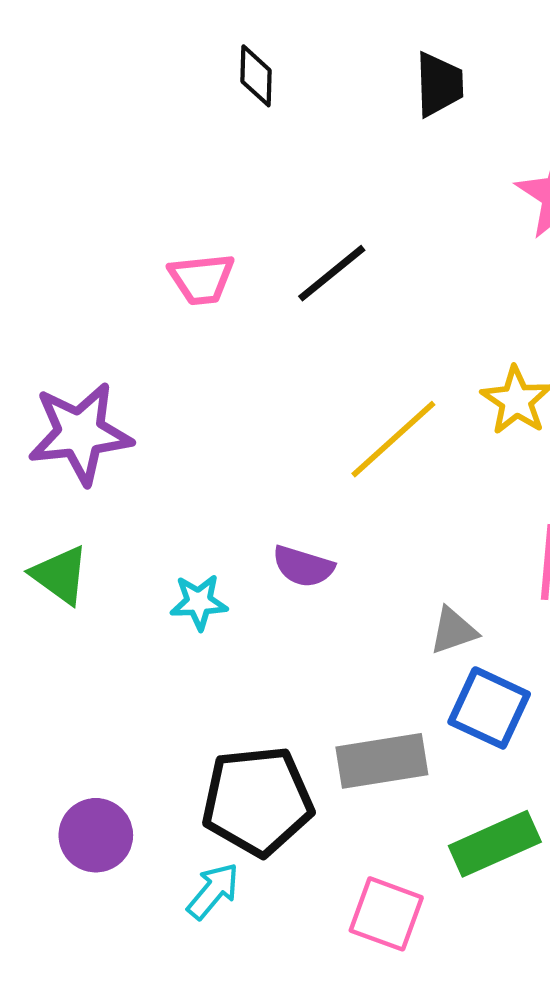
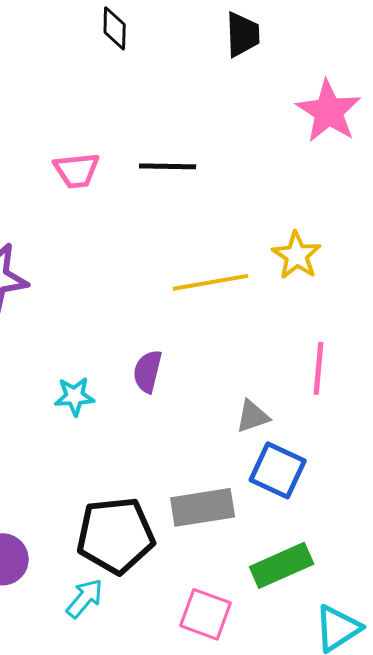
black line: (332, 273) -> (168, 166), turned 40
yellow line: (393, 439) -> (211, 282), turned 32
purple semicircle: (303, 566) -> (148, 371), turned 87

